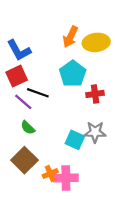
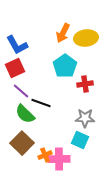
black line: (38, 93) -> (41, 103), moved
green semicircle: (28, 128) -> (25, 114), size x1.5
cyan square: (75, 140) -> (80, 140), moved

